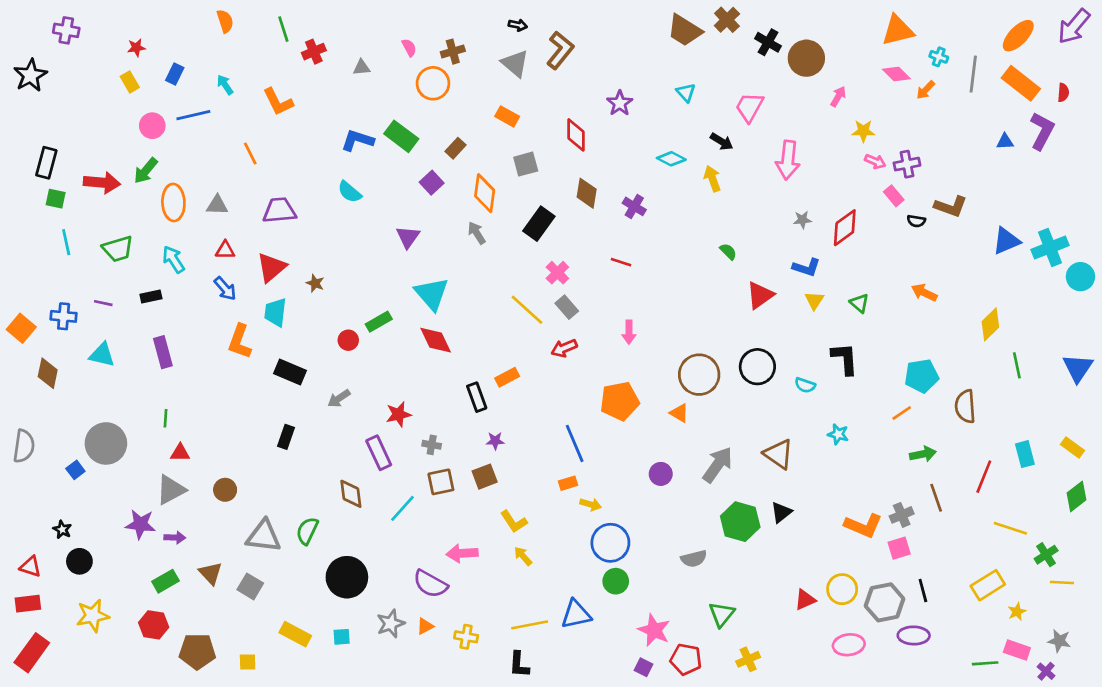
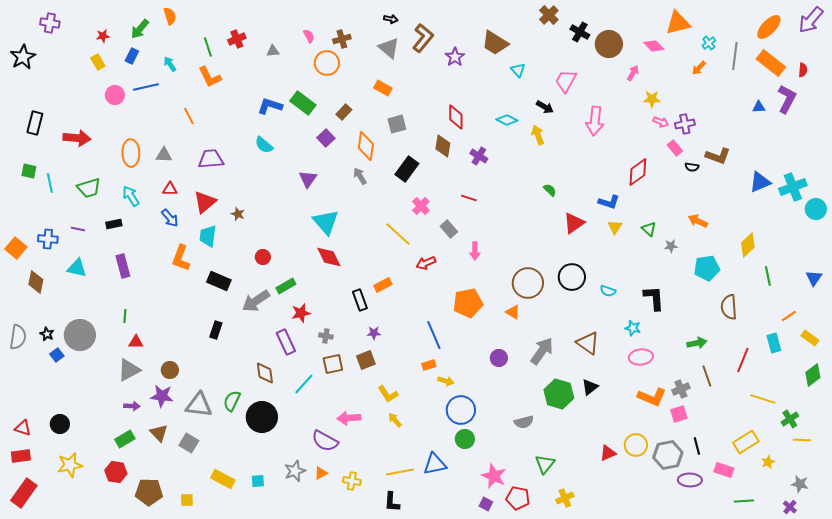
green line: (283, 29) -> (208, 47), moved
brown trapezoid: (685, 30) -> (495, 43), moved
cyan cross: (939, 57) -> (709, 43), turned 32
pink diamond: (896, 74) -> (654, 46), moved
purple star: (620, 103) -> (455, 57), moved
red diamond: (576, 135) -> (456, 117), moved
green arrow: (146, 171) -> (140, 29), moved
green square: (56, 199) -> (29, 171), moved
gray star: (802, 220) -> (671, 246), moved
gray rectangle: (567, 307) -> (449, 229), moved
green rectangle: (379, 322) -> (286, 286), moved
black L-shape: (845, 359) -> (654, 298), moved
blue triangle: (1078, 368) -> (814, 278), size x0.7
cyan pentagon: (922, 376) -> (707, 268), moved
gray arrow: (339, 398) -> (256, 301), size x1.6
orange line: (902, 413) -> (789, 316), moved
purple star: (140, 524) -> (162, 396), moved
black star: (62, 530) -> (47, 334), moved
black circle: (347, 577) -> (262, 417), moved
pink ellipse: (849, 645) -> (641, 357), moved
pink rectangle: (1017, 650) -> (724, 470), moved

